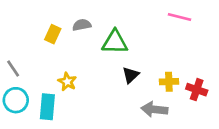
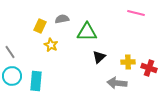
yellow star: (67, 82) -> (51, 45), moved

